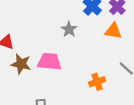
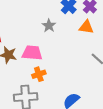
orange cross: (97, 82) -> (39, 74), moved

